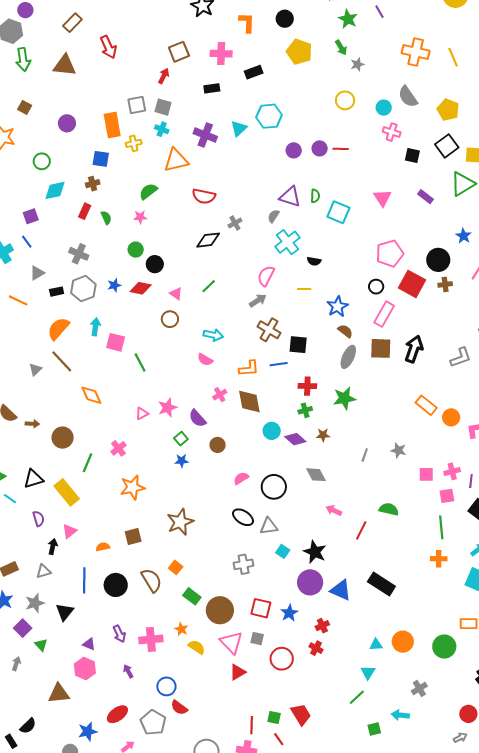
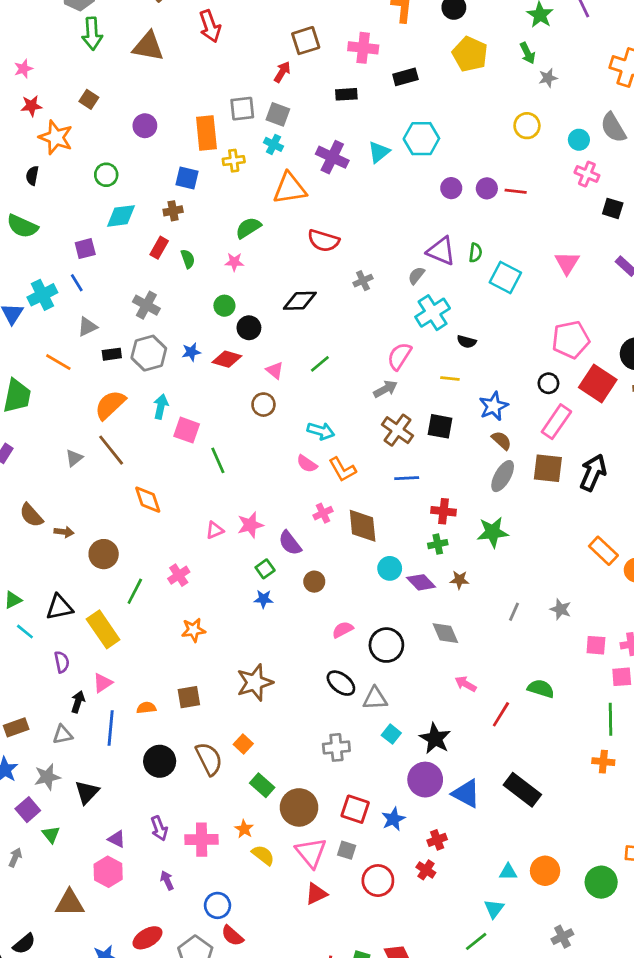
black diamond: (208, 240) -> (300, 301), moved
black square: (298, 345) -> (440, 426), moved
orange L-shape: (249, 368) -> (342, 469), moved, turned 60
orange star: (132, 487) -> (193, 630), size x0.7
blue line: (84, 580) -> (111, 728), moved

